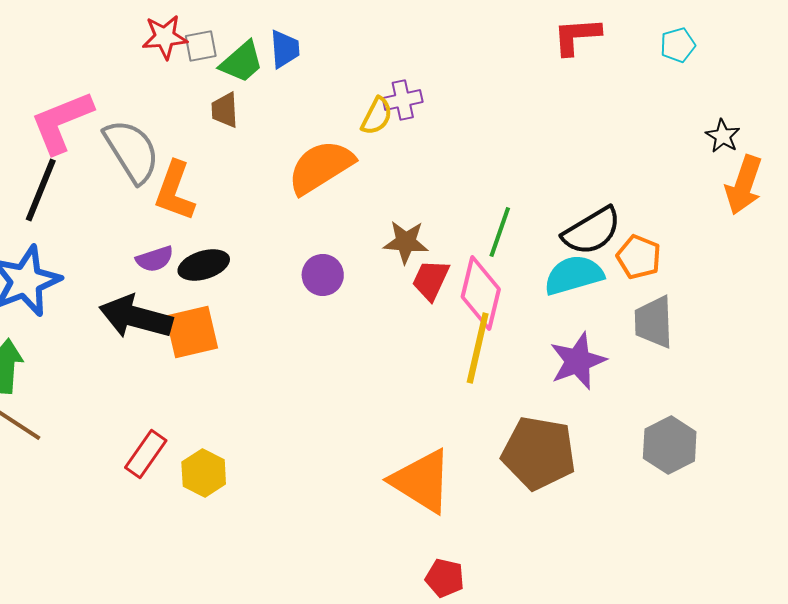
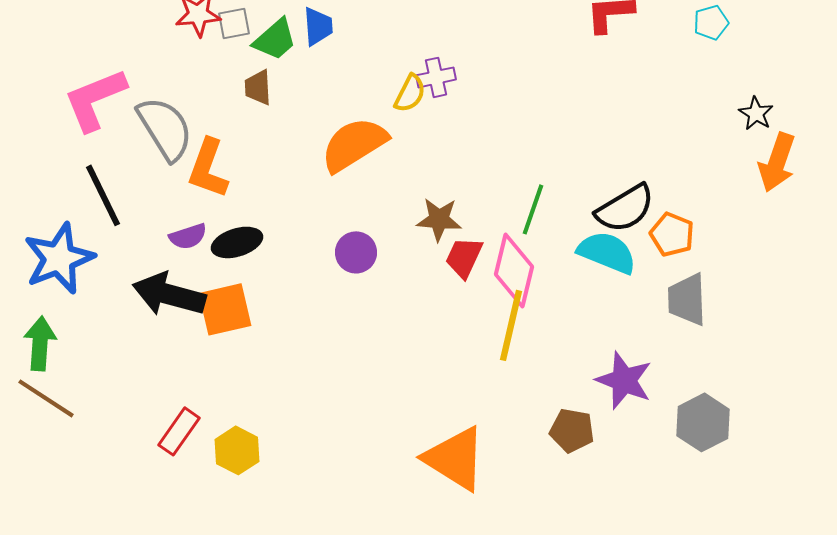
black line: (41, 190) -> (103, 195), moved, turned -48
cyan semicircle: (574, 275) -> (607, 252), turned 38
purple star: (578, 361) -> (624, 380), moved, turned -30
brown pentagon: (539, 453) -> (572, 430), size x0.6

